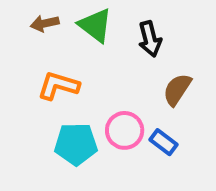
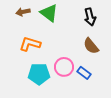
black arrow: (150, 39) -> (90, 17), moved
brown semicircle: (177, 90) -> (91, 46), turned -72

